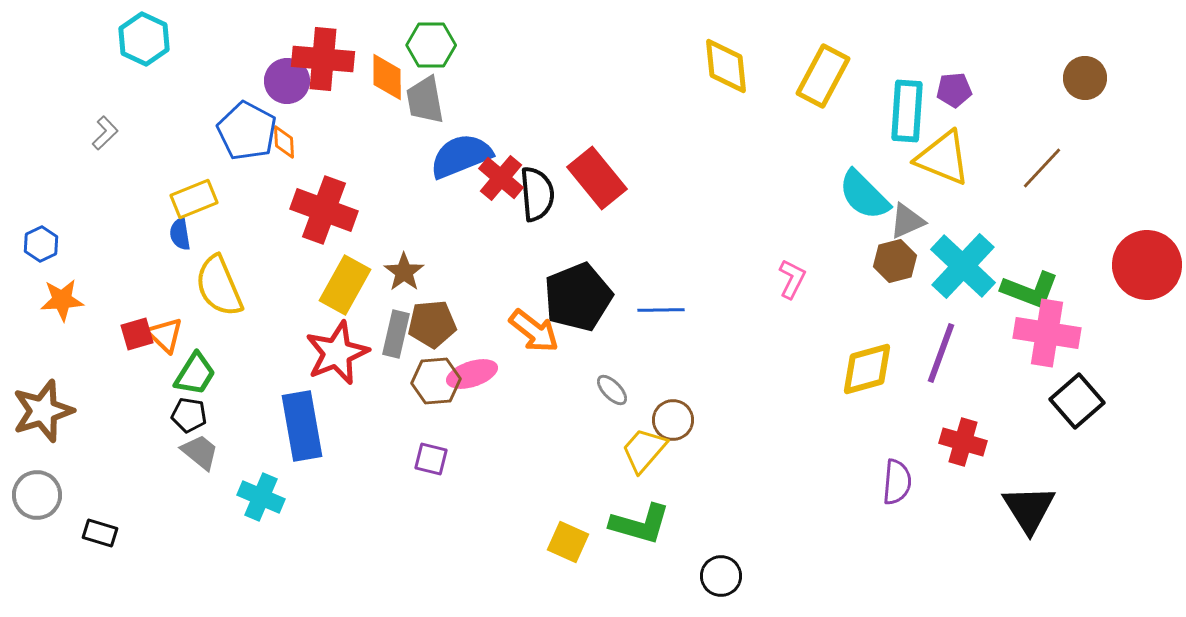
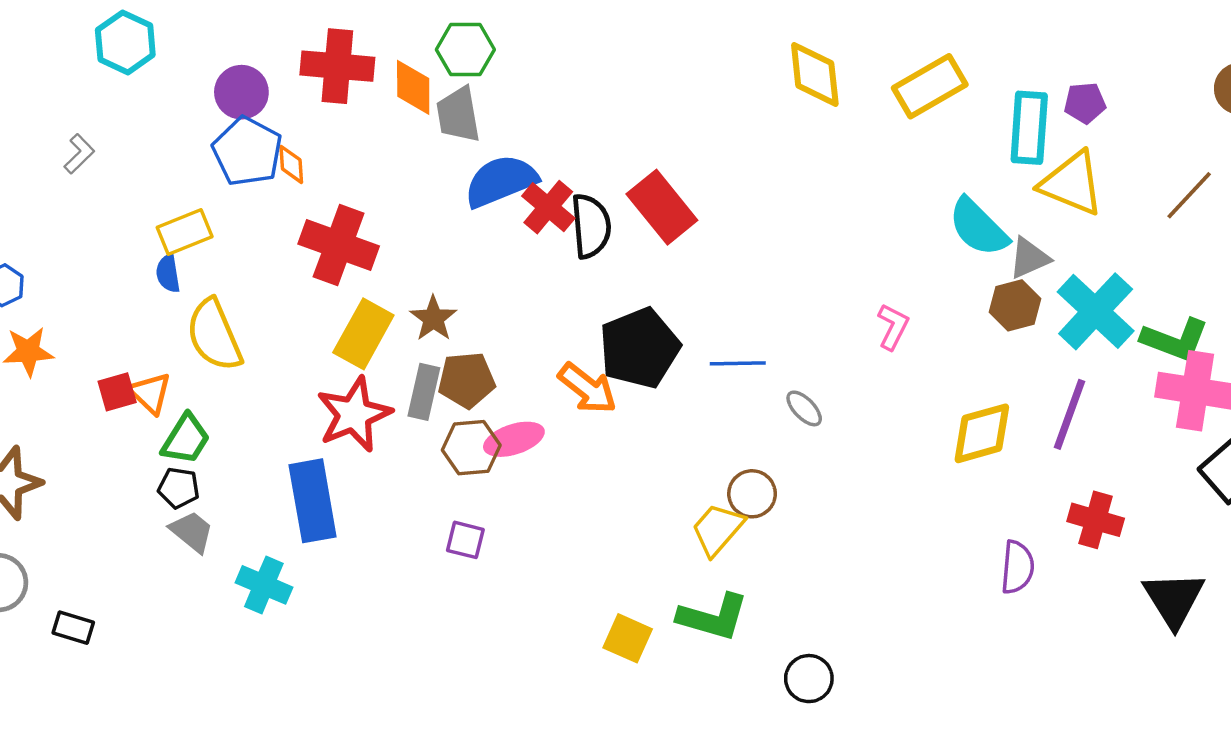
yellow rectangle: (823, 76) -> (930, 86), turned 32
purple circle: (287, 81) -> (241, 92), moved
gray ellipse: (612, 390) -> (804, 408), moved

